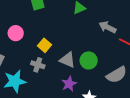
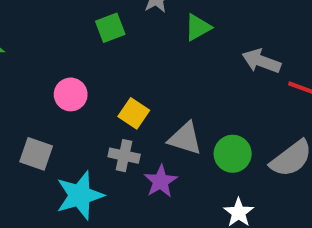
green circle: (89, 60) -> (233, 154), moved
purple star: (69, 84) -> (161, 181), moved

